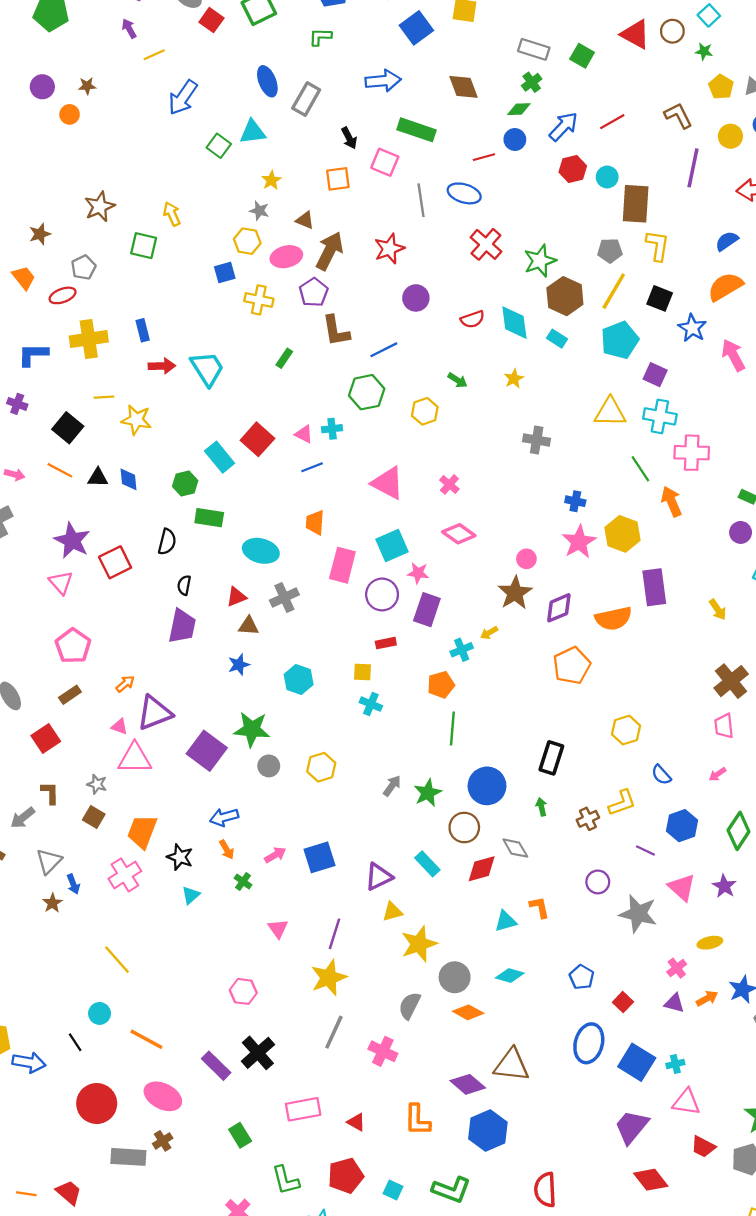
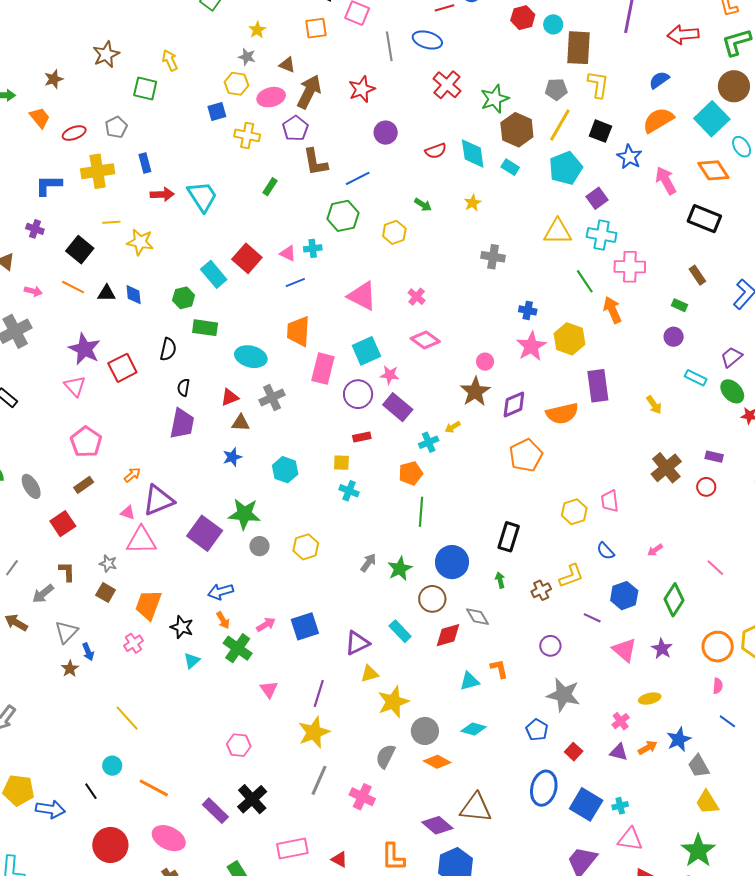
gray pentagon: (83, 267) -> (116, 127), moved
purple square: (655, 375) -> (597, 198), turned 30
orange trapezoid: (315, 523) -> (298, 331), size x1.4
purple rectangle: (427, 610) -> (398, 407), turned -68
pink trapezoid: (724, 726) -> (610, 501), moved
pink cross: (125, 875) -> (134, 643), size x0.7
green cross: (243, 882) -> (238, 648), size x1.8
gray star: (638, 914) -> (563, 695), moved

